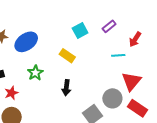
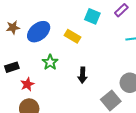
cyan square: (80, 31) -> (92, 16), turned -35
yellow rectangle: (67, 56) -> (72, 36), moved

